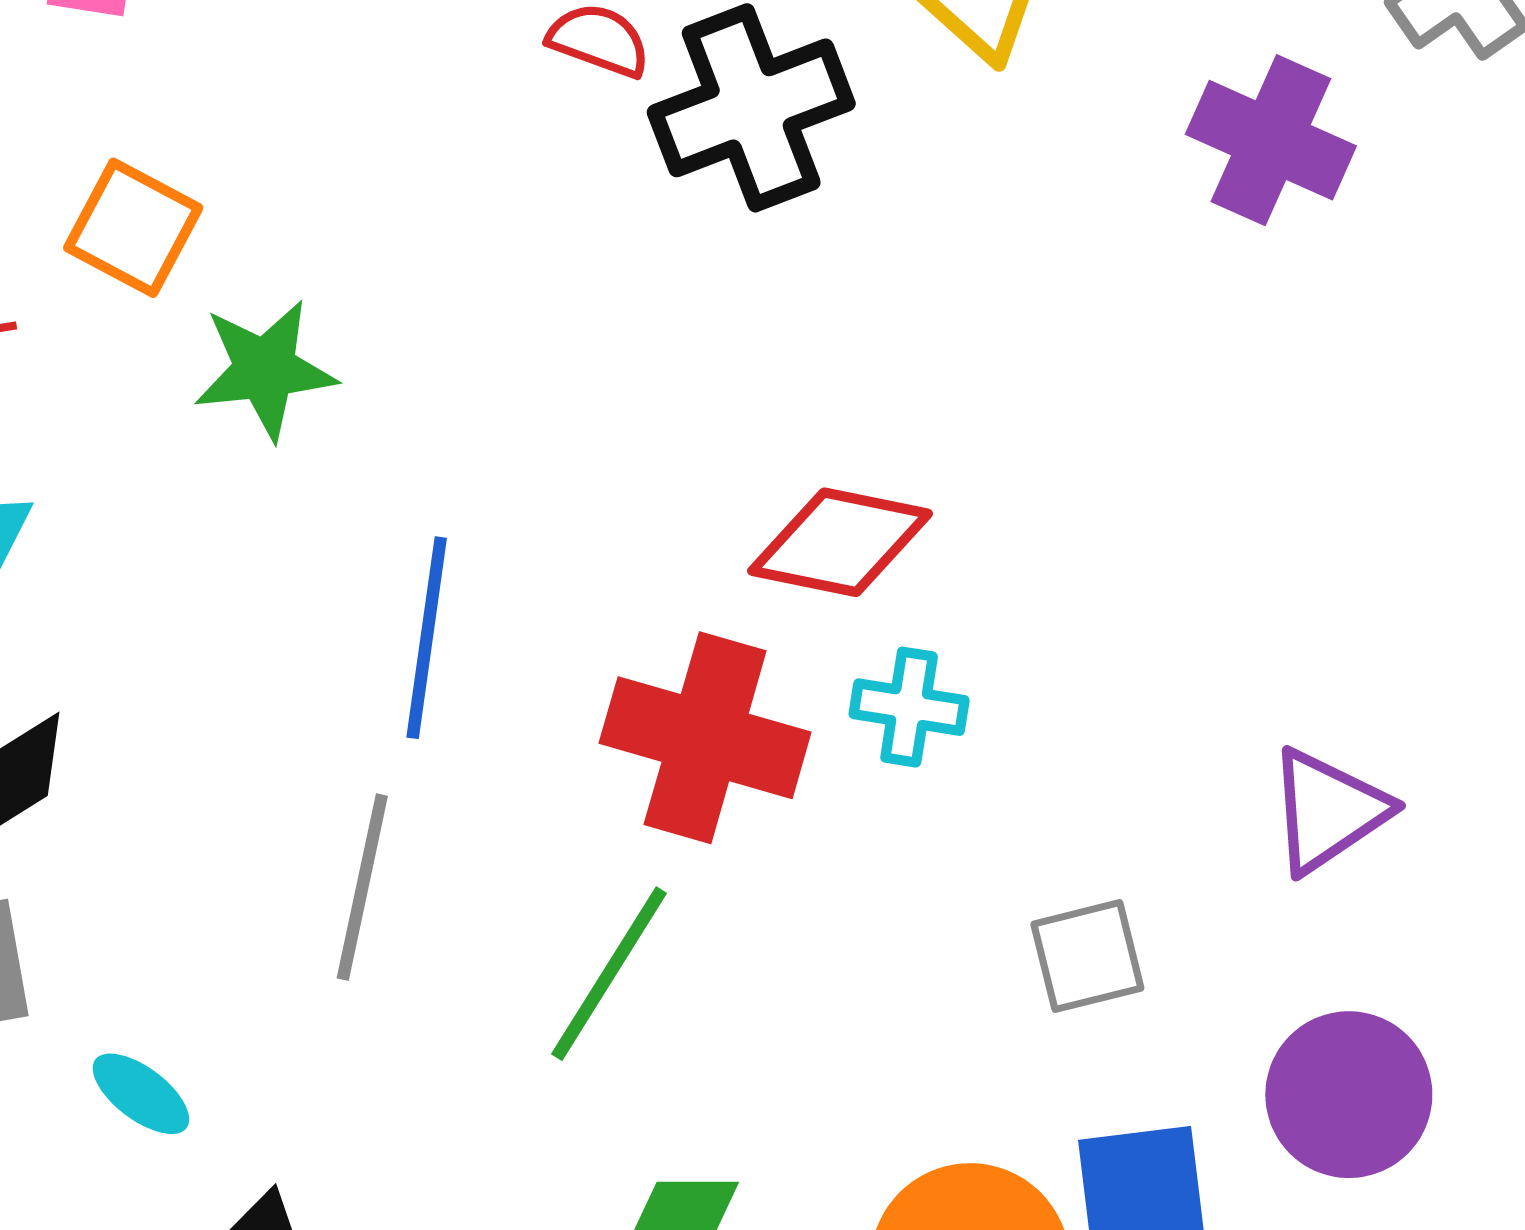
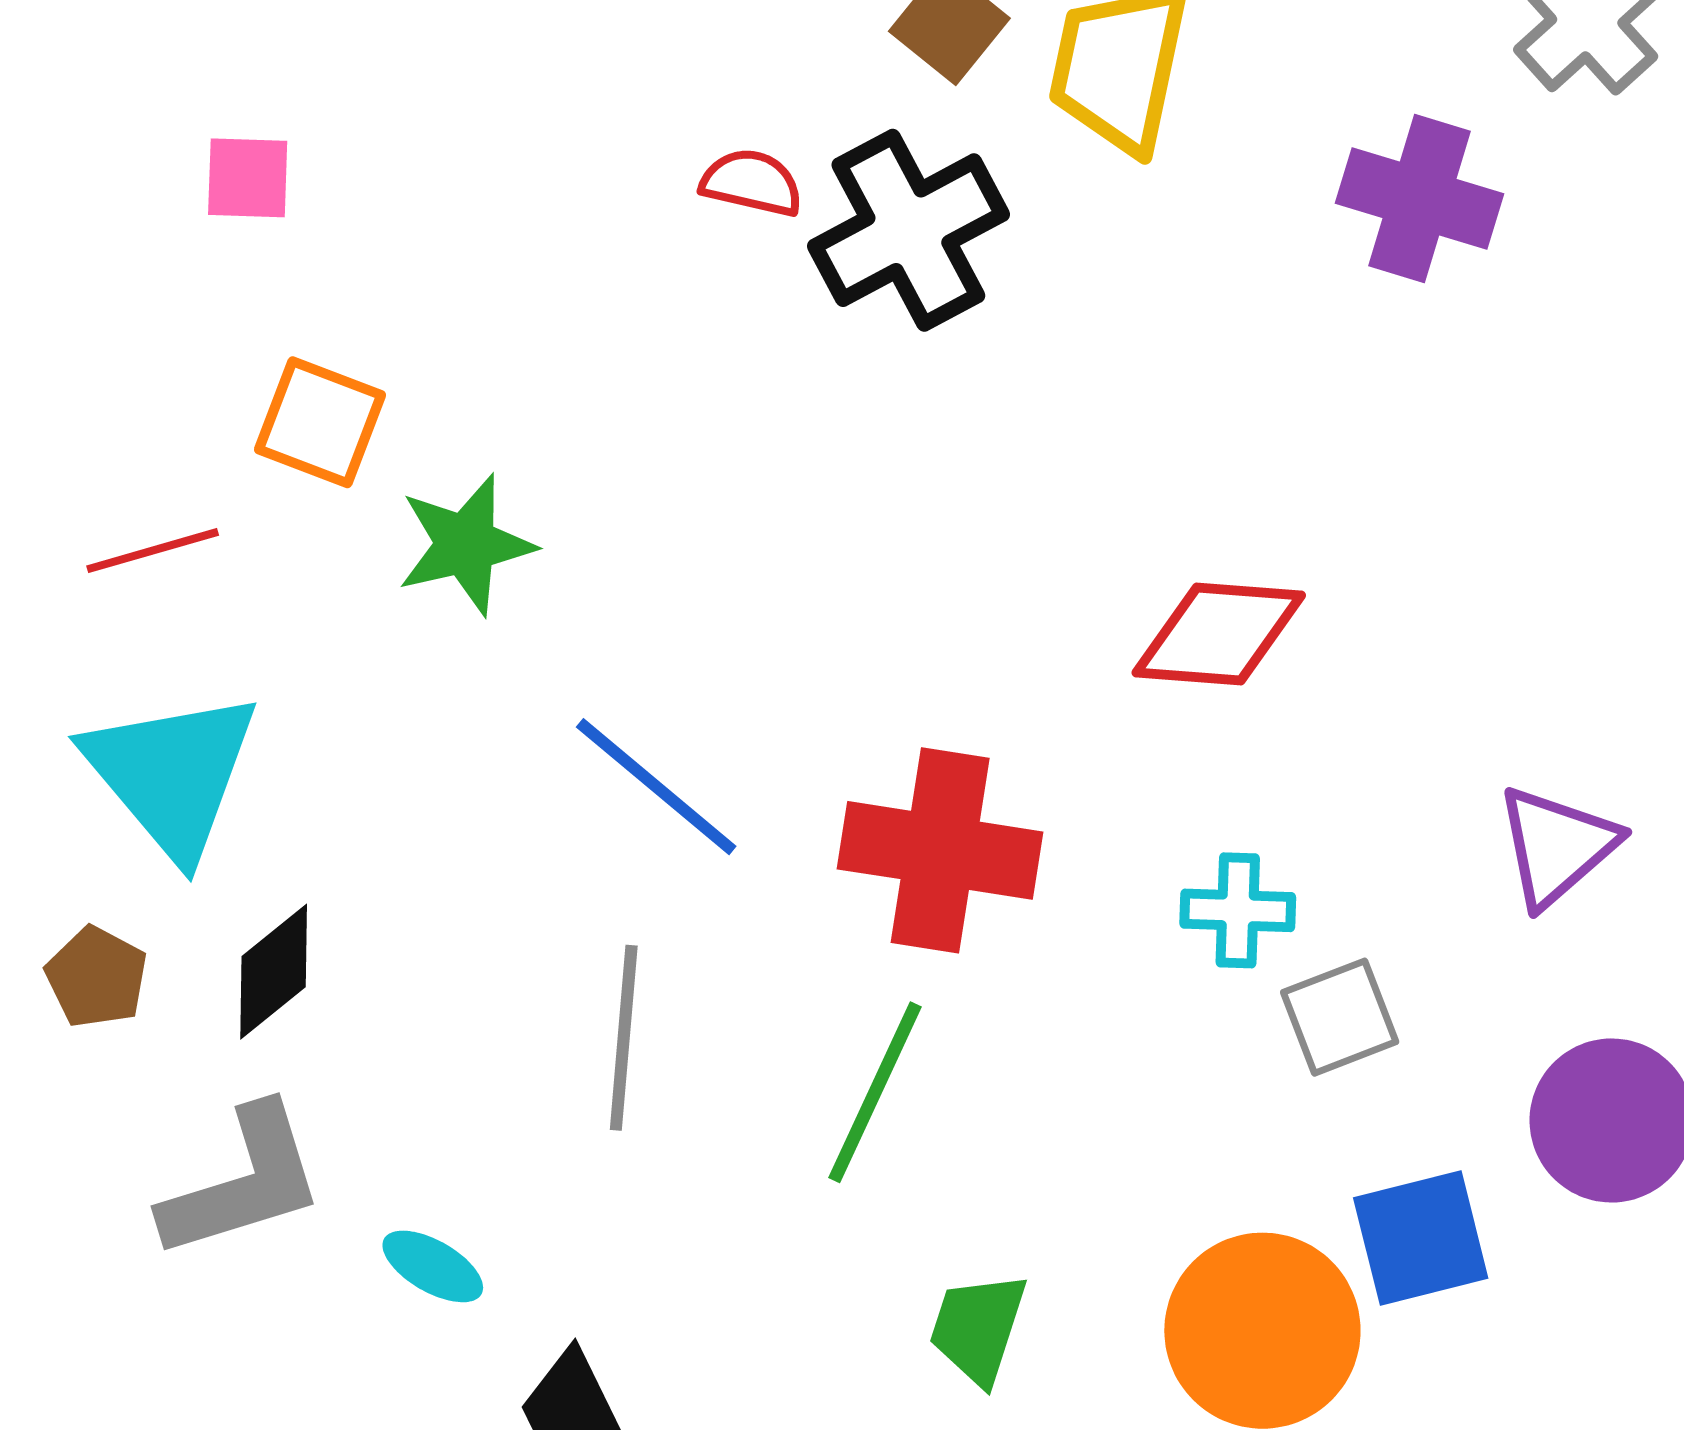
red diamond: (840, 542) -> (1219, 634), moved
blue line: (427, 638) -> (656, 787), turned -51
cyan cross: (909, 707) -> (1238, 910), moved

